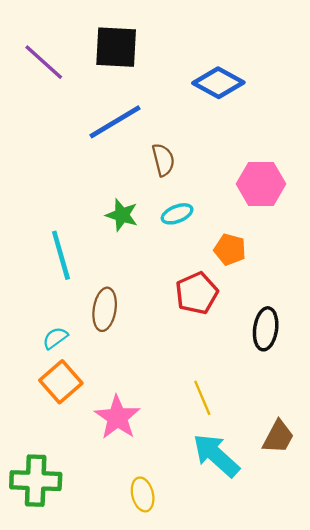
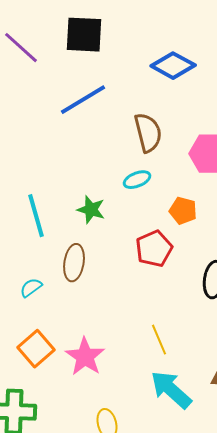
brown semicircle: (163, 160) -> (148, 133), moved, size x1.4
green star: (122, 215) -> (91, 210), moved
orange square: (61, 382) -> (36, 349), moved

